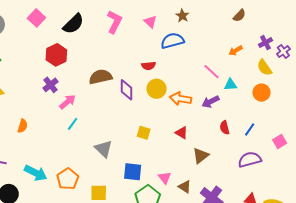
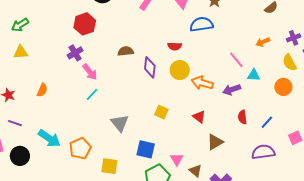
brown semicircle: (100, 77) -> (126, 51), size x0.7
pink arrow: (68, 102) -> (90, 72), turned 84

